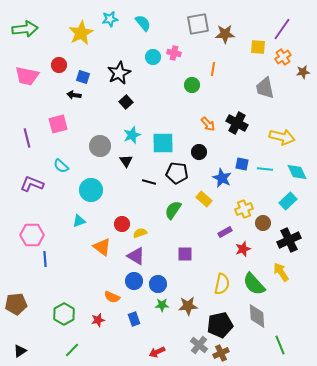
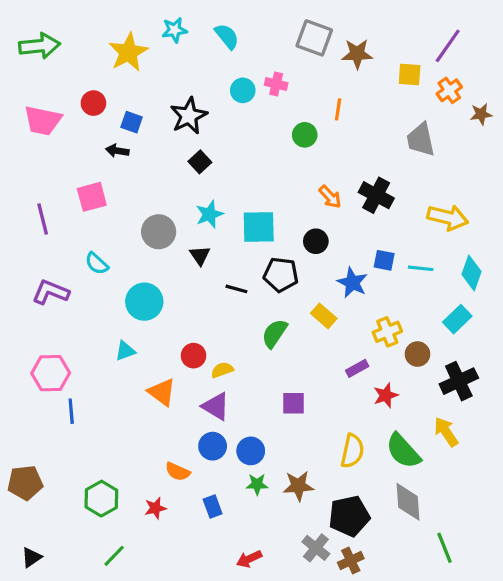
gray square: (198, 24) -> (314, 38), turned 30
cyan diamond: (297, 172) -> (471, 273), turned 45

